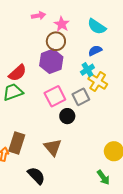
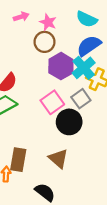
blue semicircle: (95, 51) -> (89, 46), size x1.6
purple hexagon: (51, 61) -> (61, 66), moved
cyan cross: (87, 70) -> (84, 68), size x1.5
black circle: (67, 116) -> (69, 122), size x1.5

